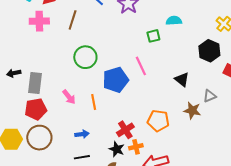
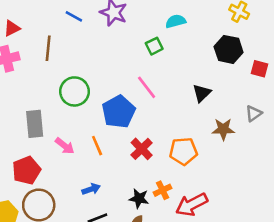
black triangle: (182, 79) -> (202, 93), turned 49
gray rectangle: (35, 83) -> (35, 124), moved
gray triangle: (210, 96) -> (254, 114), moved
red cross: (125, 130) -> (142, 149), moved

